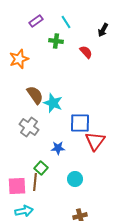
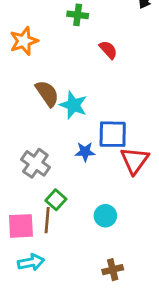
red semicircle: (86, 52) -> (108, 50), moved
gray cross: (29, 127) -> (35, 163), moved
blue star: (58, 148) -> (85, 152), moved

